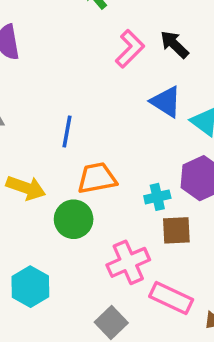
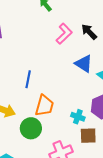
orange trapezoid: (97, 178) -> (44, 106), turned 115
cyan cross: (157, 197) -> (78, 117), turned 32

